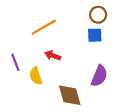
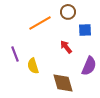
brown circle: (98, 15) -> (68, 12), moved
red arrow: (53, 56) -> (66, 47), moved, turned 32

